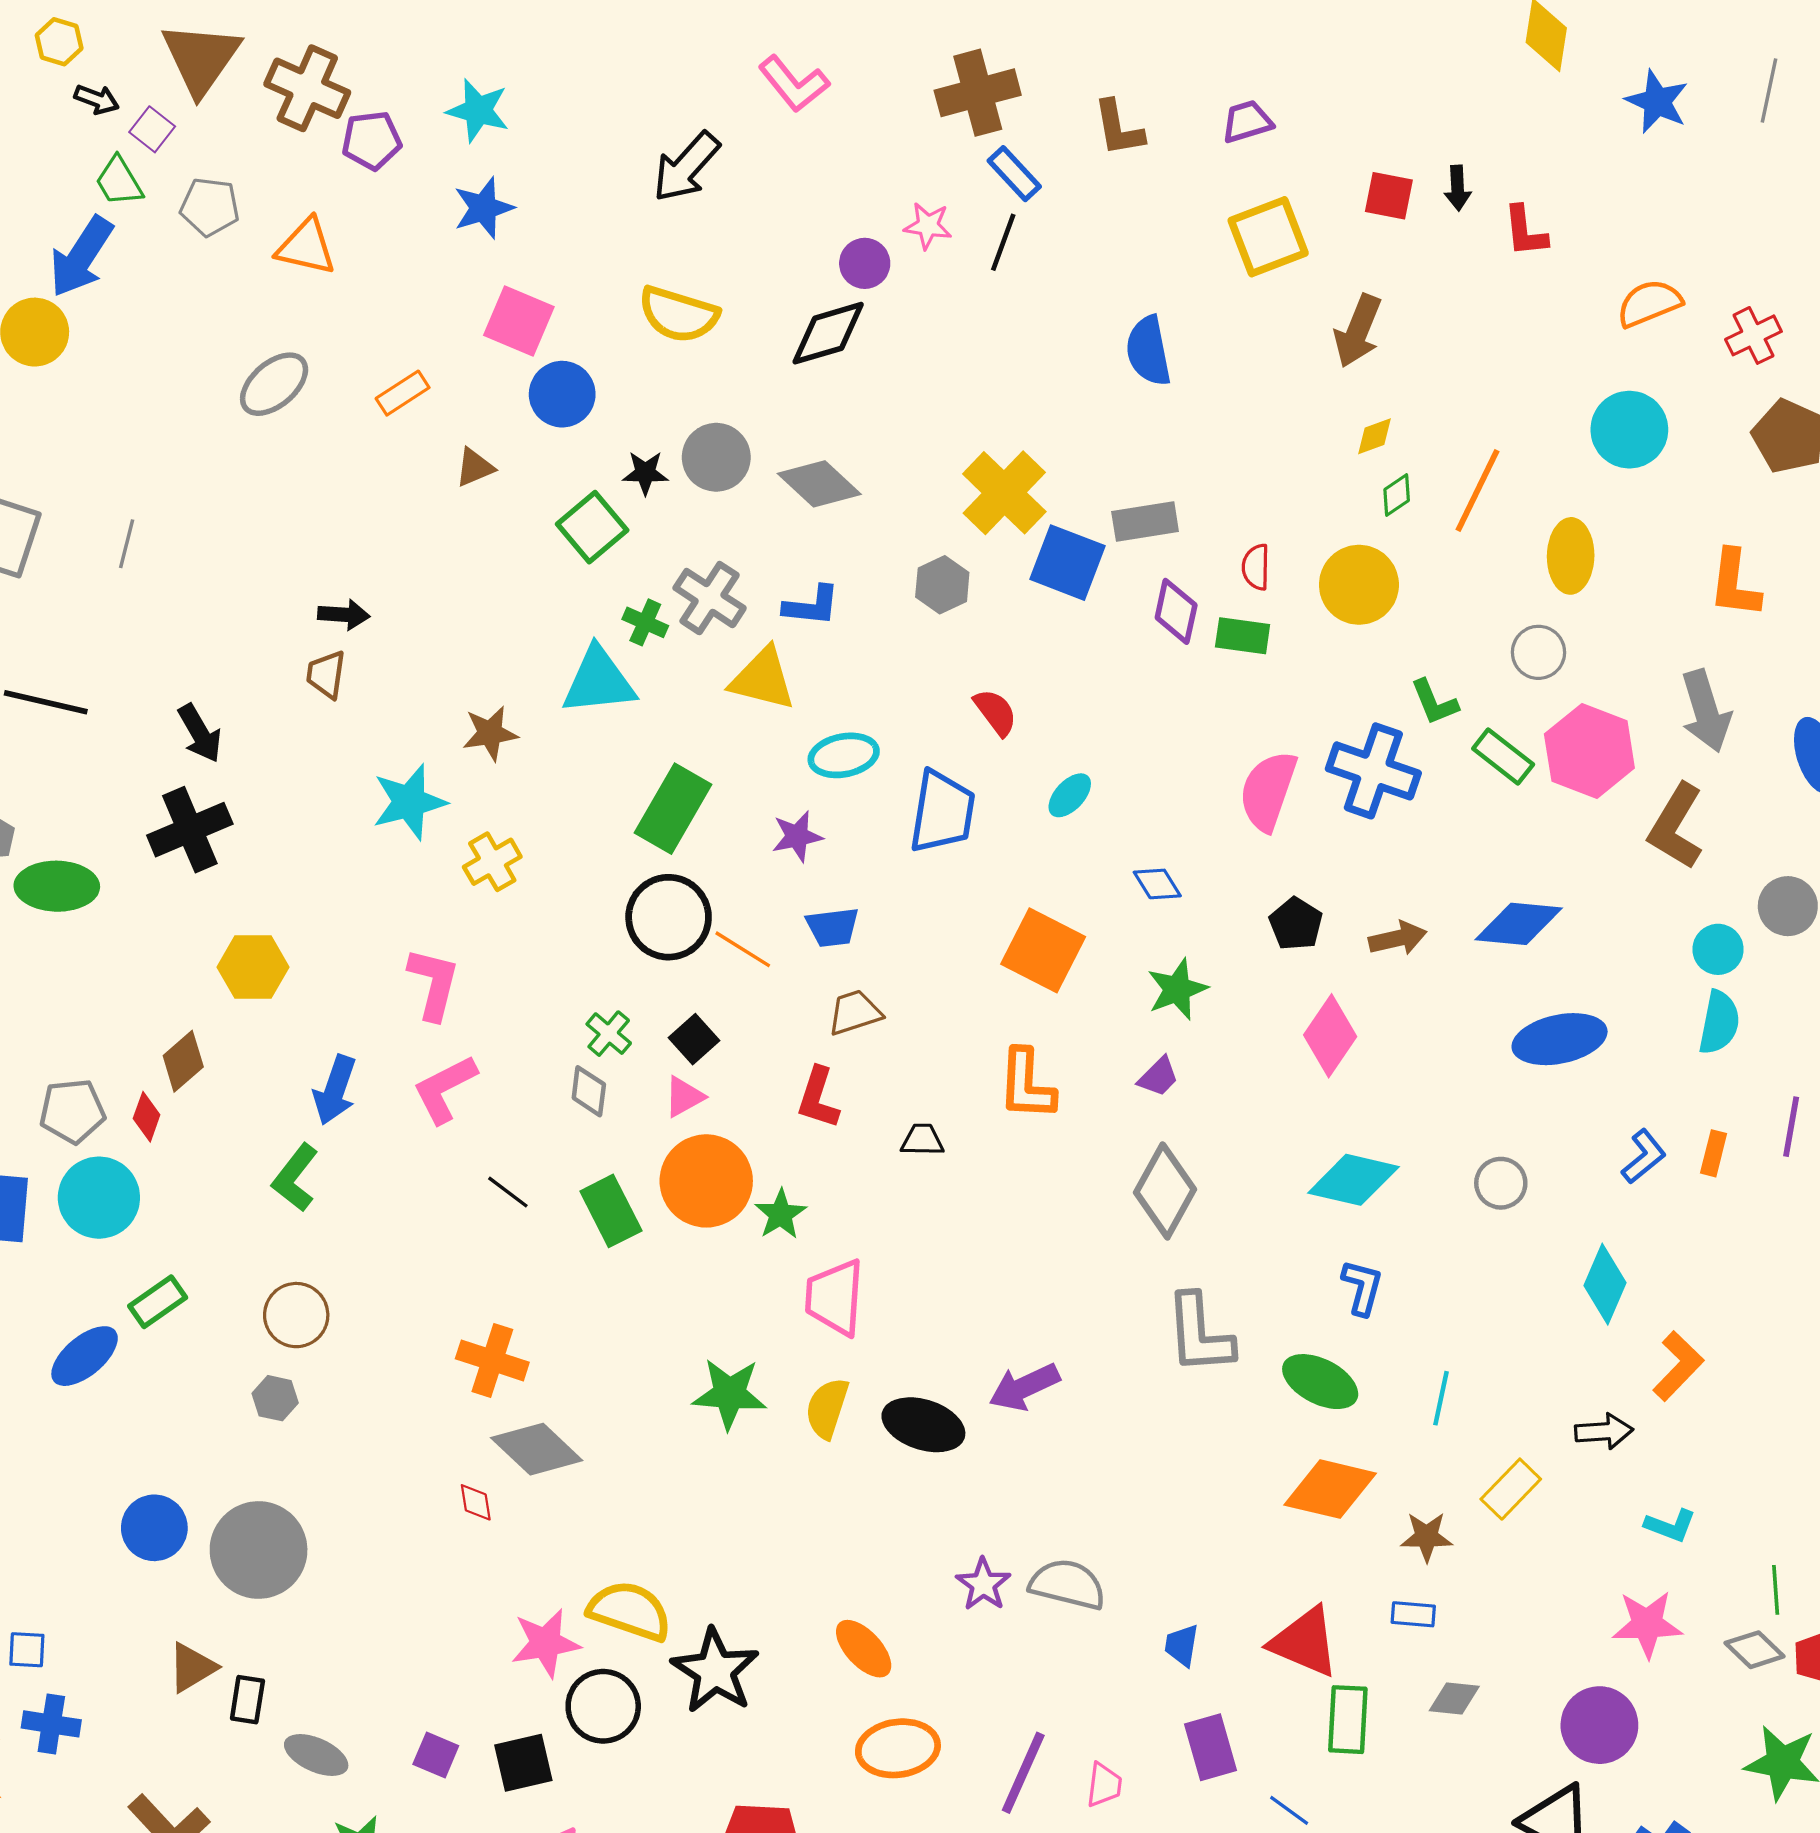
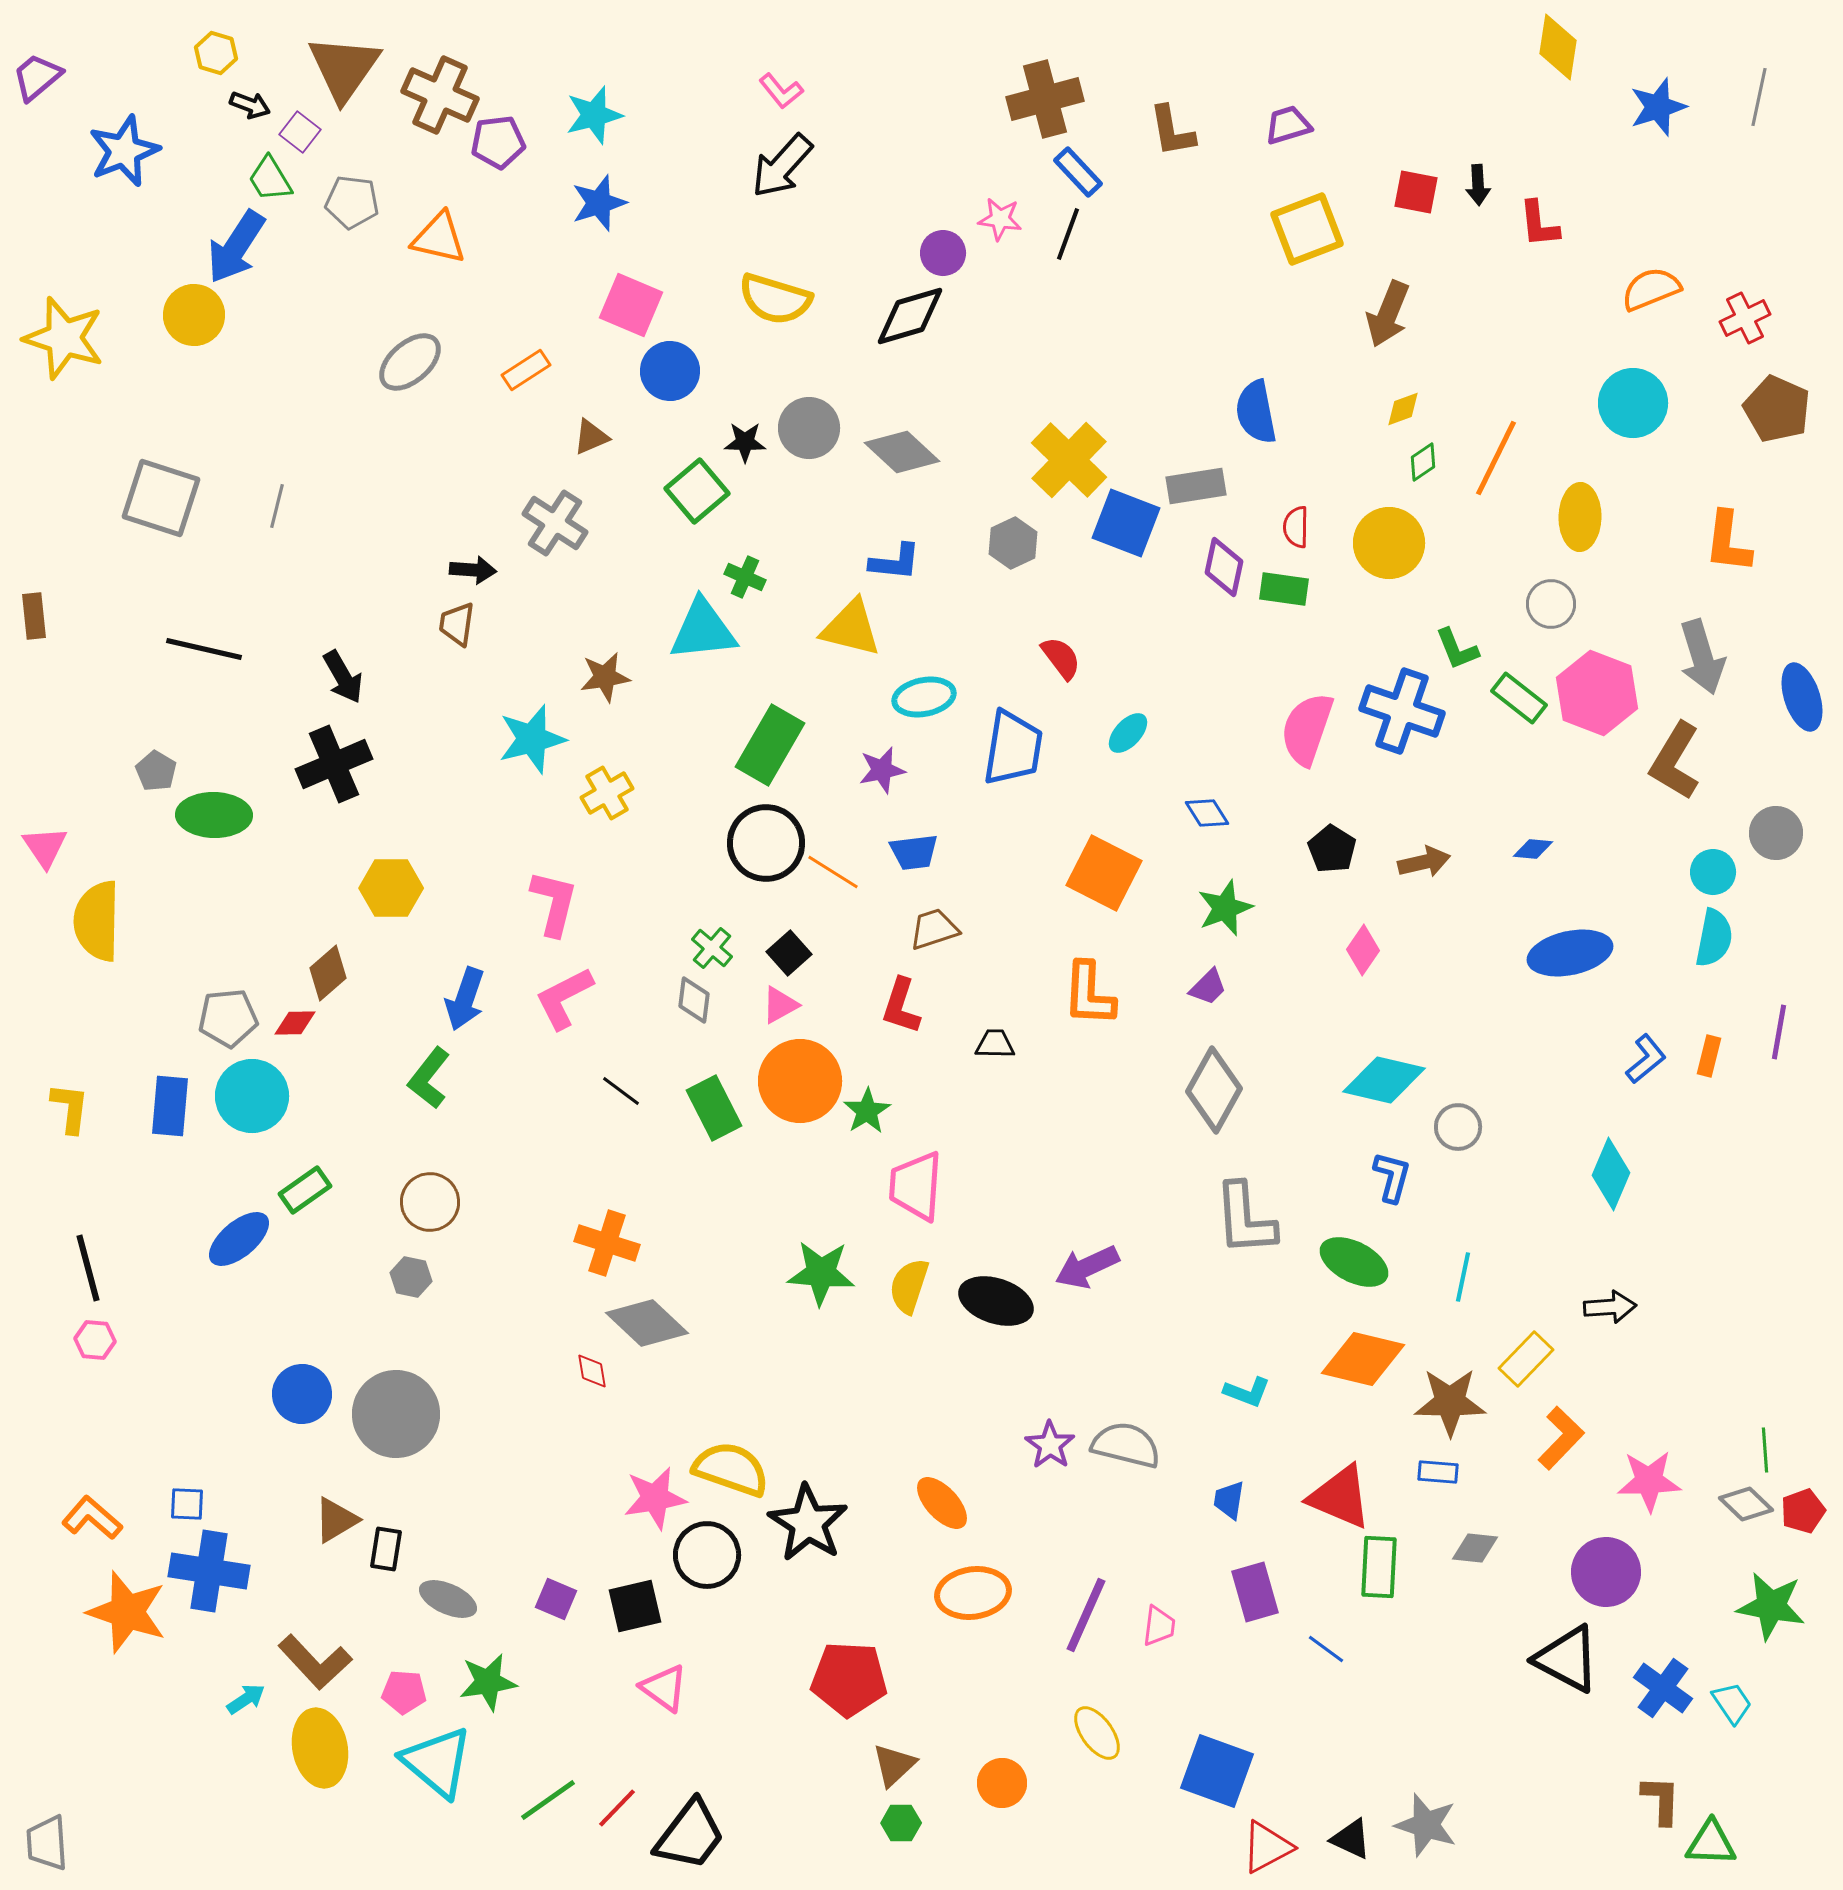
pink L-shape: (794, 84) -> (781, 91), moved, size x0.7
blue star: (1657, 102) -> (1658, 107), turned 30
cyan star: (478, 110) -> (594, 115), turned -30
blue semicircle: (1148, 351) -> (1256, 412), moved
gray cross: (710, 598) -> (555, 523), moved
blue diamond: (1519, 924) -> (1533, 849), size x0.5
pink diamond: (1330, 1036) -> (1363, 950), size x0.7
red diamond: (147, 1117) -> (295, 1023), turned 69
gray circle: (1501, 1183) -> (1458, 1127), moved
orange L-shape: (1678, 1366) -> (1561, 1438), moved
cyan L-shape: (1670, 1526) -> (1247, 1392), moved
brown star: (1427, 1537) -> (1450, 1402), size x1.5
blue cross: (51, 1724) -> (209, 1571), size x1.5

